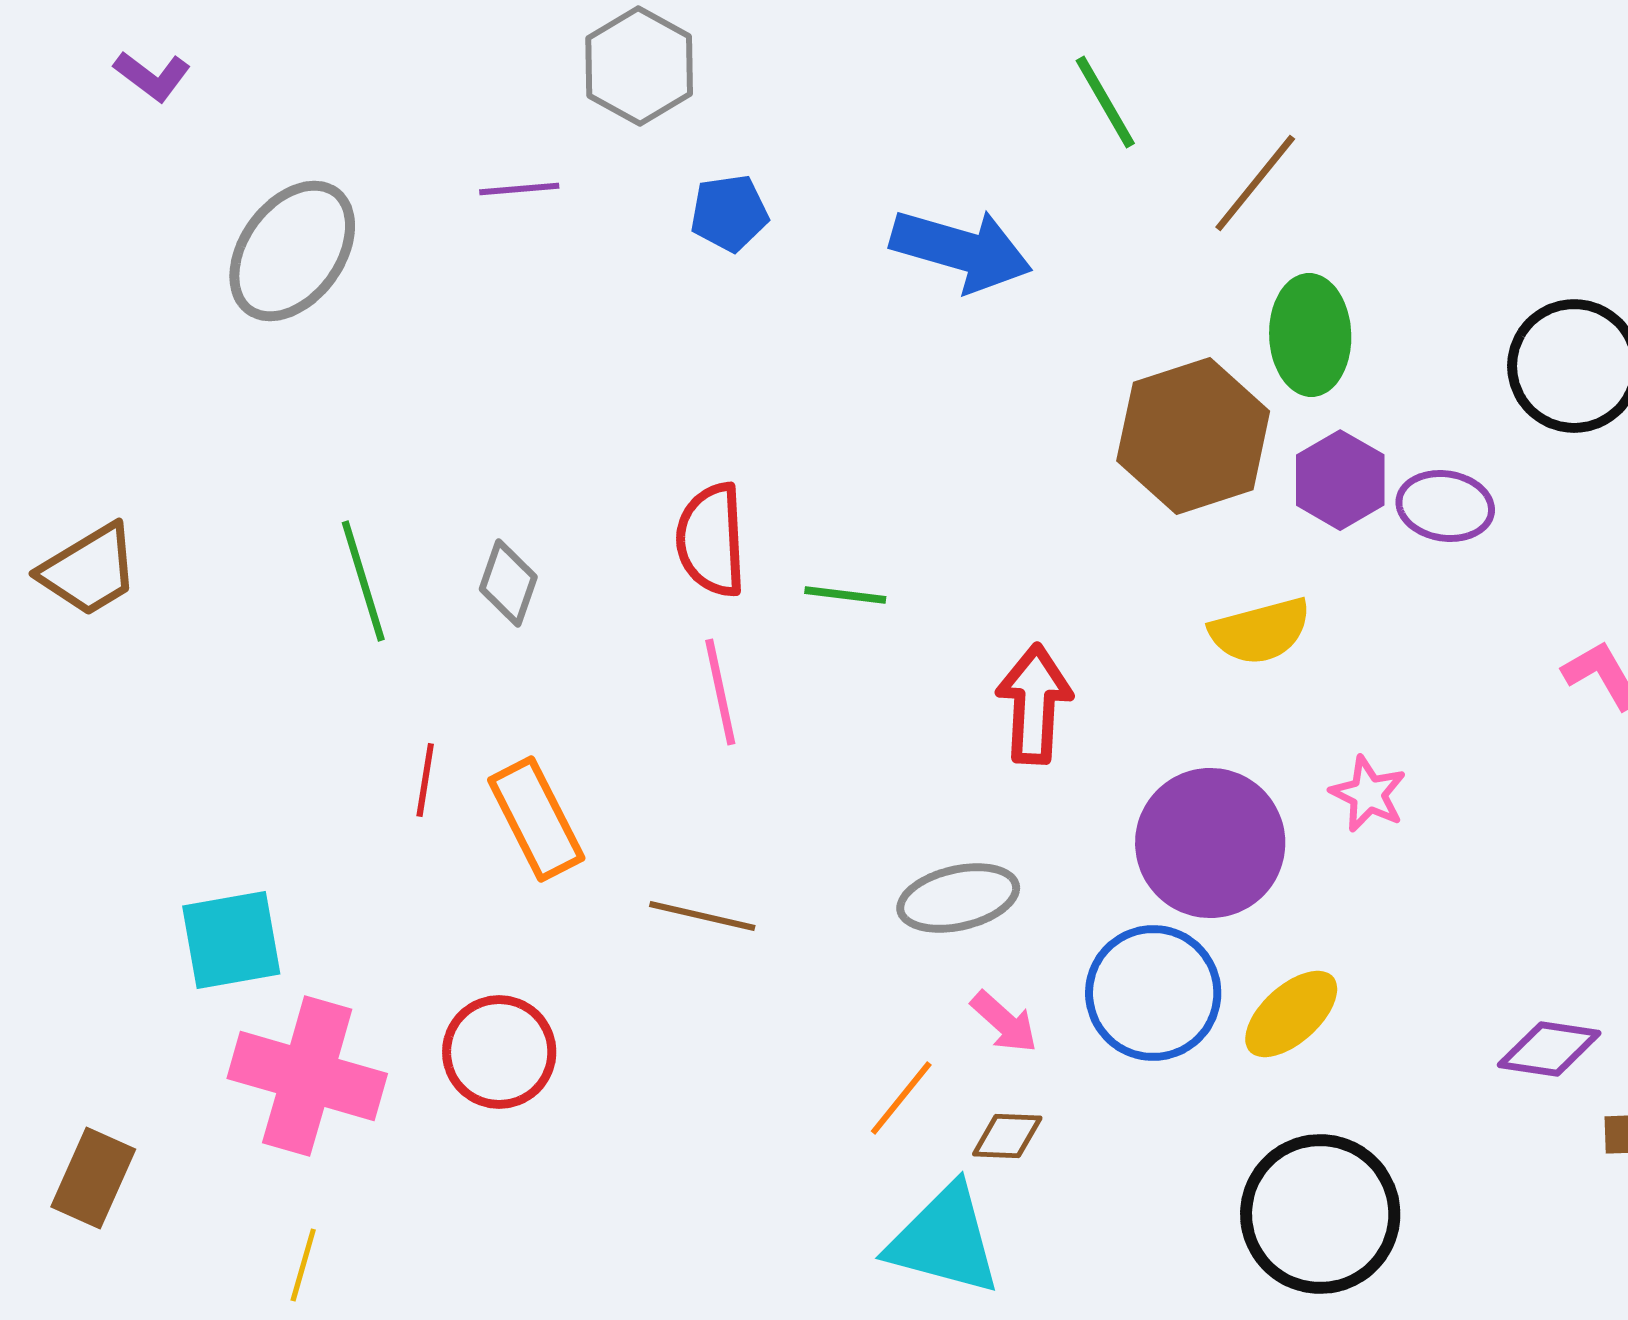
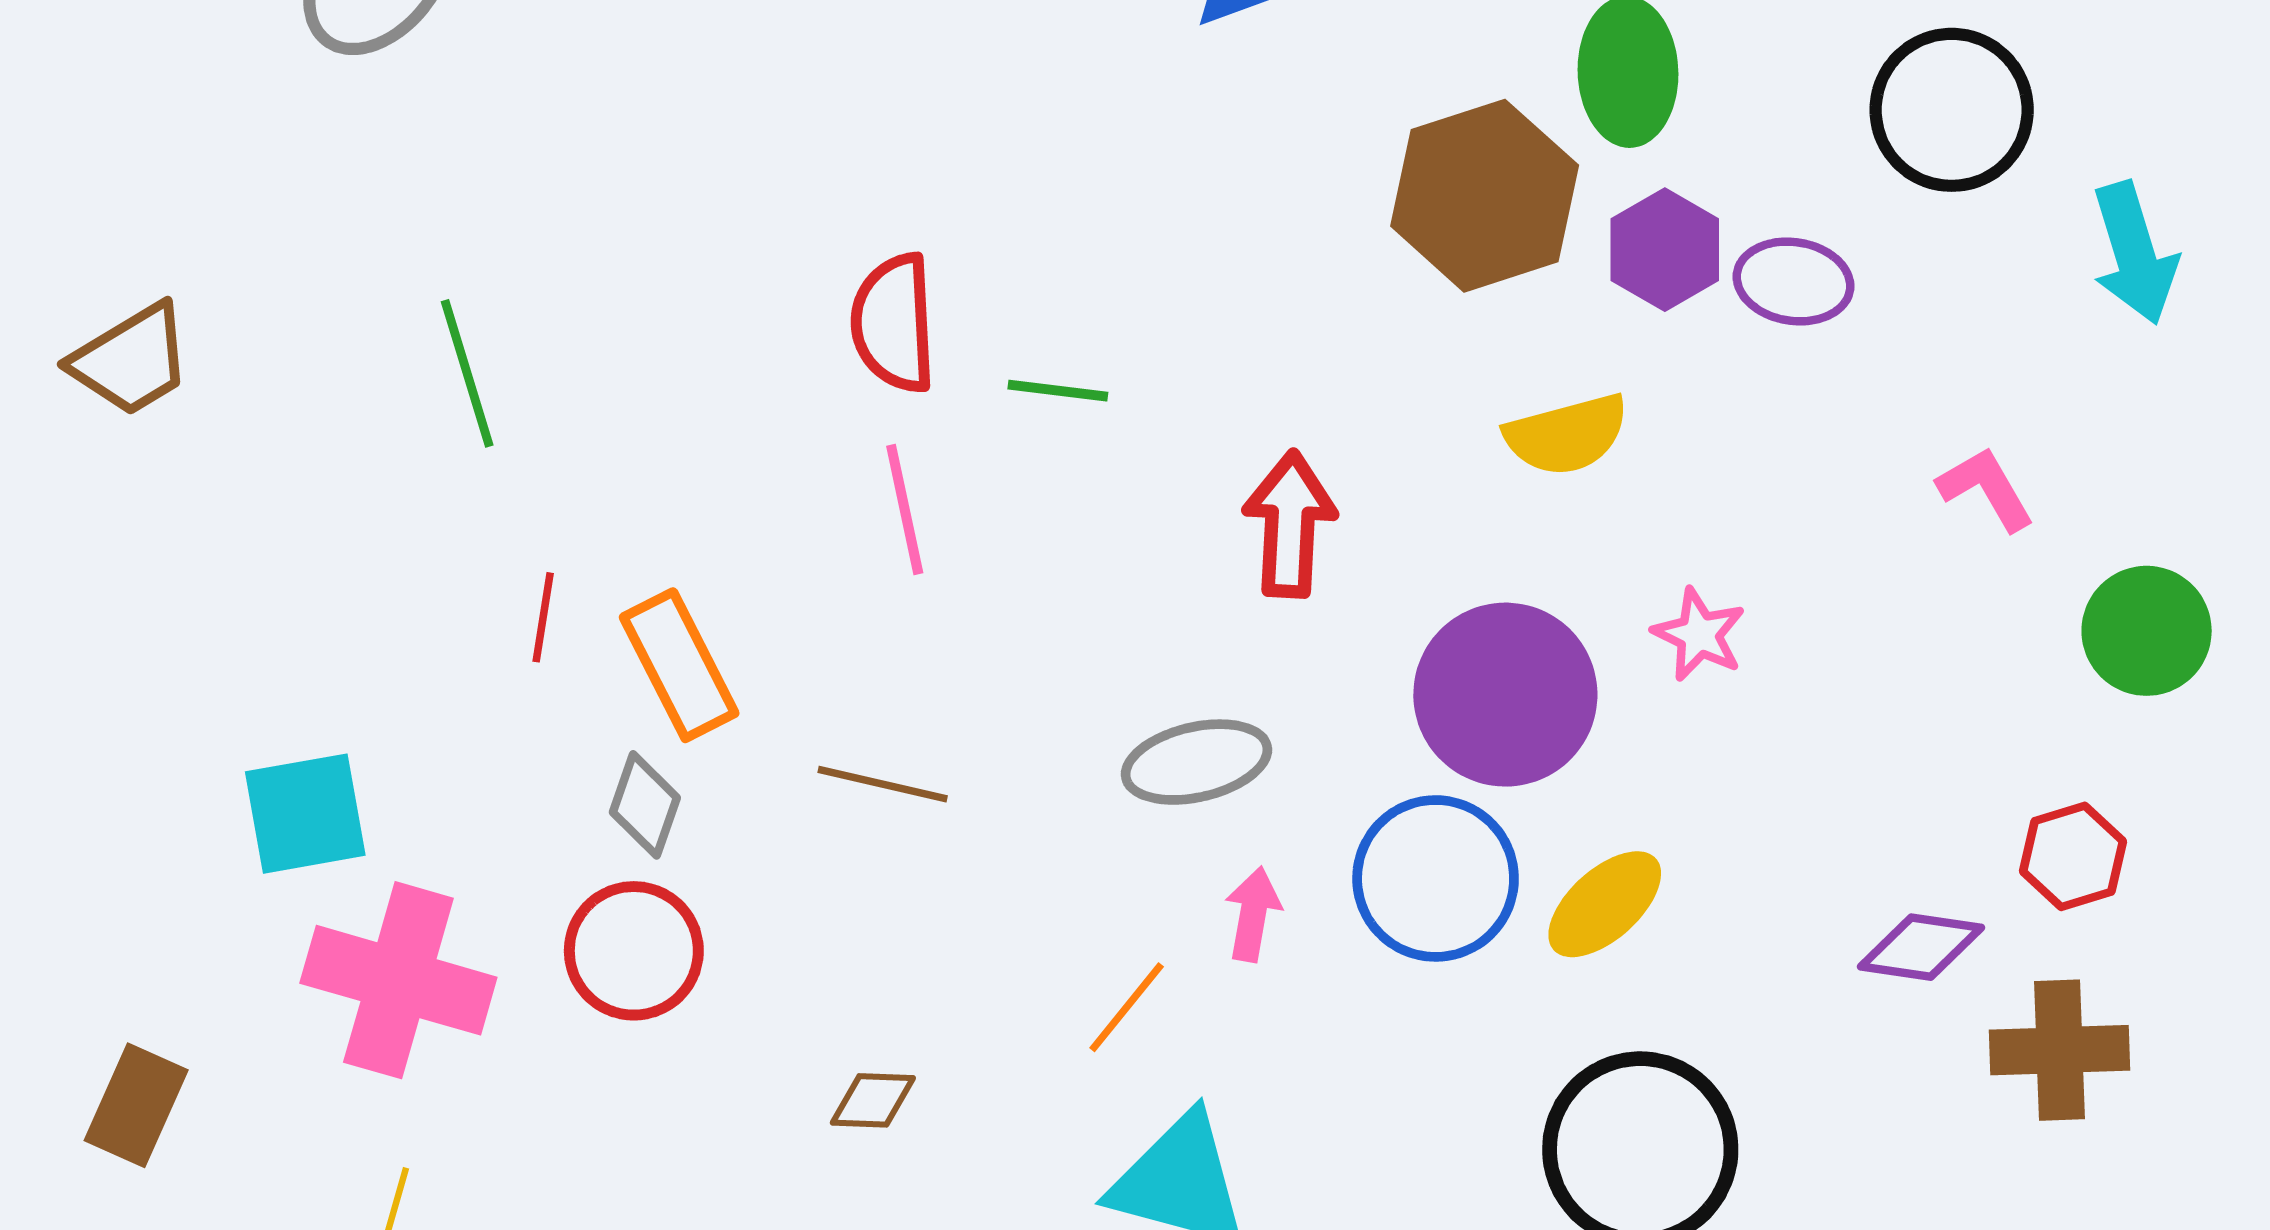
gray diamond: (508, 583) -> (645, 805), moved
pink arrow: (1004, 1022) -> (1253, 914), turned -122
brown diamond: (1007, 1136) -> (873, 1100), moved

